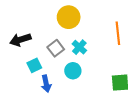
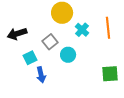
cyan cross: (79, 47) -> (82, 30), moved
cyan circle: (73, 71) -> (68, 55), moved

